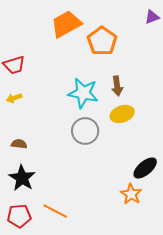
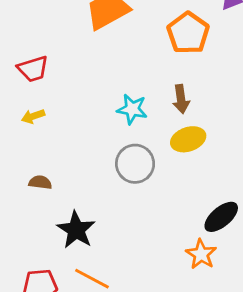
orange pentagon: (102, 41) -> (188, 33), moved
cyan star: (83, 93) -> (132, 109), size x0.7
black star: (22, 178) -> (76, 230), moved

